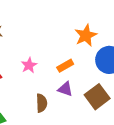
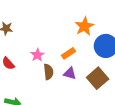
brown semicircle: (42, 103) -> (48, 72), moved

